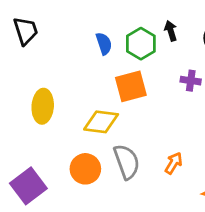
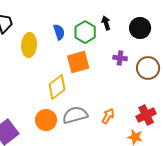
yellow ellipse: (43, 106) -> (29, 45), moved
yellow diamond: (101, 122) -> (57, 87), turned -45
gray semicircle: (127, 162) -> (75, 115), turned -85

